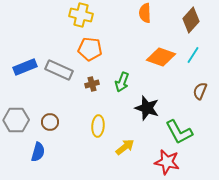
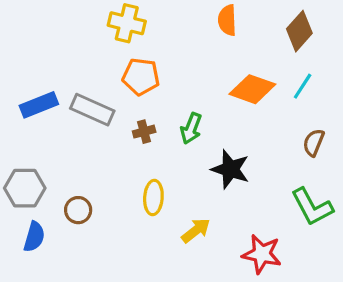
brown circle: (50, 122) -> (78, 210), moved
green L-shape: (179, 132) -> (312, 207), moved
blue semicircle: (38, 152) -> (34, 237), moved

